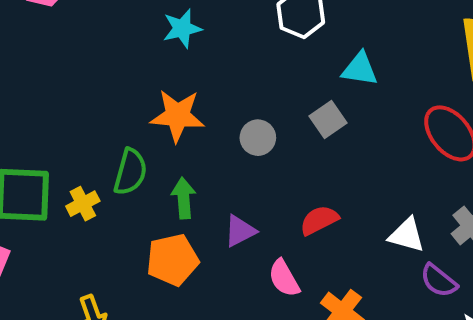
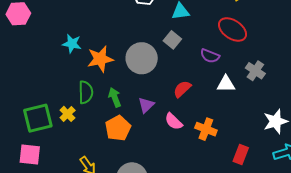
cyan star: (182, 28) -> (72, 44), moved, turned -30
gray circle: (258, 138) -> (142, 58), size x1.8
purple semicircle: (439, 281) -> (210, 56), moved

